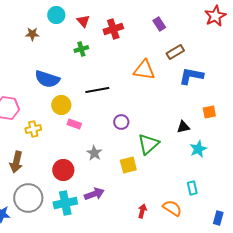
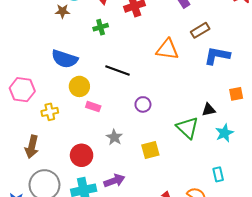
brown star: (32, 34) -> (62, 11), moved
black line: (97, 90) -> (118, 71), turned 30
green triangle: (148, 144) -> (187, 128), moved, turned -35

